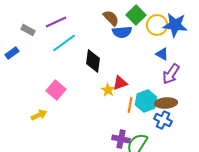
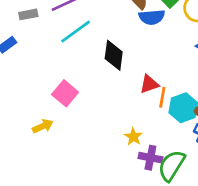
gray rectangle: (28, 30) -> (28, 14), turned -40
yellow star: (108, 90) -> (133, 137), moved
orange line: (130, 105) -> (162, 97), moved

